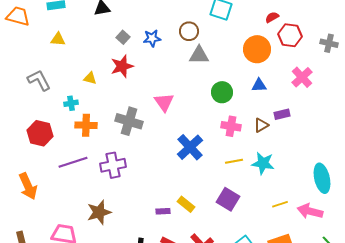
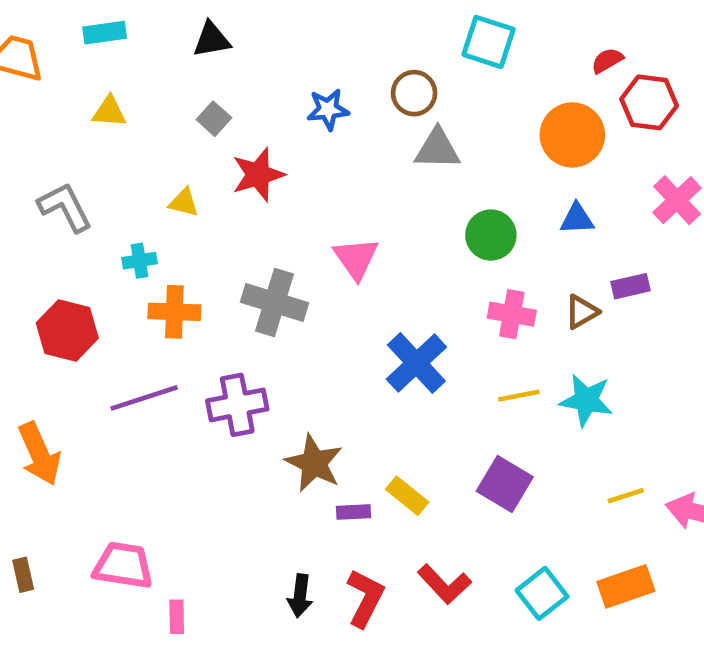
gray square: (123, 37) -> (214, 119), moved
brown star: (99, 212) -> (314, 463), moved, turned -30

